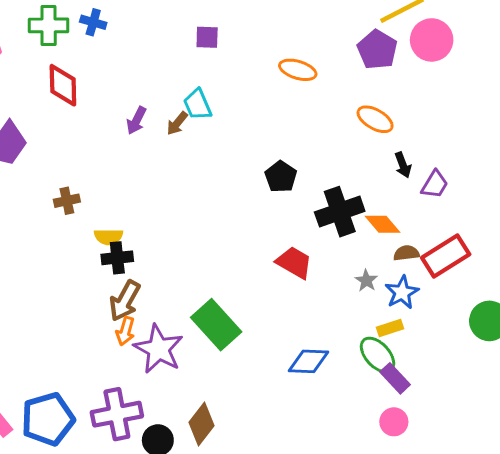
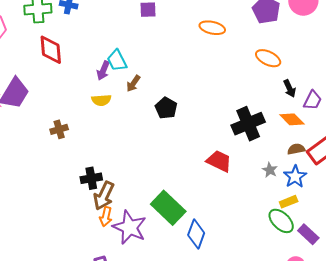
cyan trapezoid: (197, 105) -> (117, 60), moved
brown arrow: (177, 123) -> (133, 83), moved
black pentagon: (281, 177) -> (166, 108), moved
orange diamond: (383, 224) -> (292, 119), moved
yellow semicircle: (109, 237) -> (101, 100), moved
black cross: (117, 258) -> (91, 178), moved
blue diamond: (308, 361) -> (196, 234), moved, turned -68
purple rectangle: (395, 378) -> (308, 234), moved

